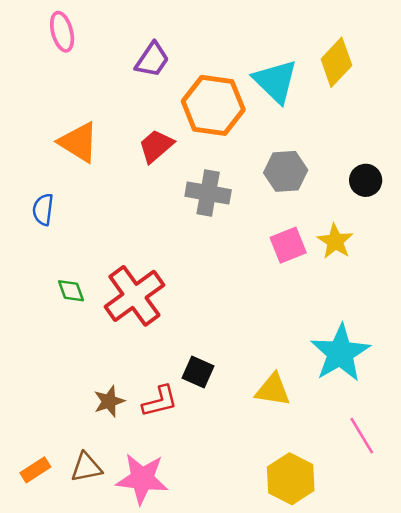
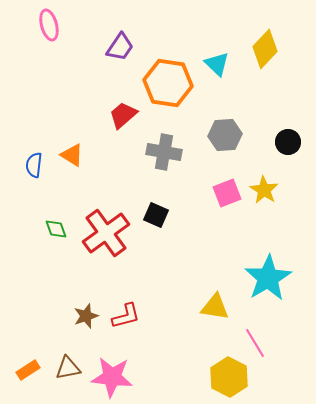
cyan triangle: (275, 81) -> (217, 64), size x0.7
orange triangle: (79, 142) -> (72, 155), moved, size x0.7
black square: (198, 372) -> (156, 215), moved
pink line: (362, 436) -> (255, 343), moved

